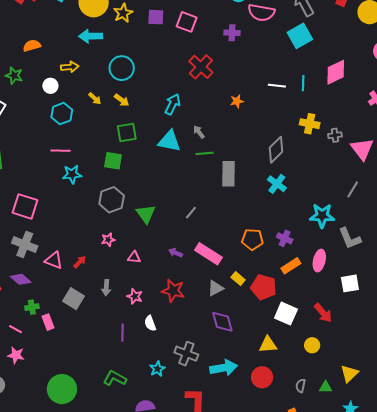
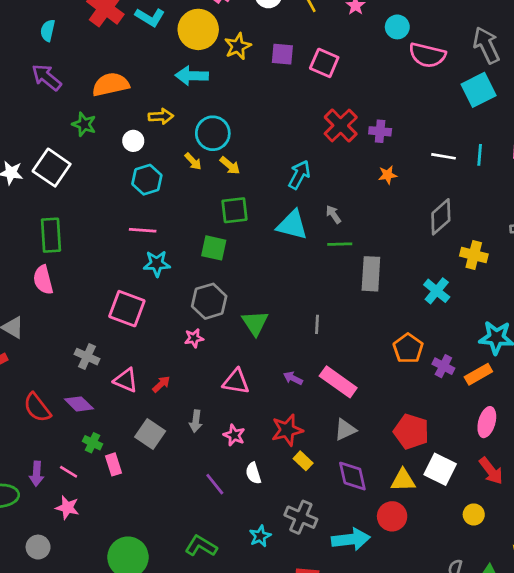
purple cross: (232, 33) -> (380, 131), moved
orange semicircle: (32, 46) -> (111, 84), size x1.5
cyan circle: (122, 68) -> (213, 133), moved
yellow cross: (310, 124) -> (474, 255), moved
gray diamond: (276, 150) -> (441, 217), moved
pink square: (25, 206) -> (127, 309), moved
gray line: (191, 213) -> (317, 324), turned -40
orange pentagon: (252, 239) -> (408, 348), moved, turned 30
pink star: (108, 240) -> (194, 338), moved
gray cross: (25, 245) -> (87, 357), size x0.7
pink triangle: (134, 257) -> (236, 382), size x1.5
pink ellipse: (319, 261) -> (487, 422), moved
orange rectangle: (291, 266) -> (478, 374), moved
yellow rectangle: (238, 279) -> (303, 461), moved
red star: (173, 291) -> (287, 430), turned -30
green cross: (32, 307) -> (93, 443), turned 32
purple line: (123, 333) -> (215, 484), turned -42
yellow triangle: (268, 345) -> (403, 480), moved
red circle: (262, 377) -> (392, 516), moved

